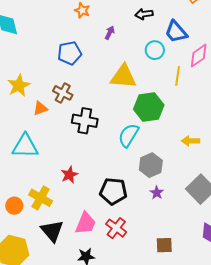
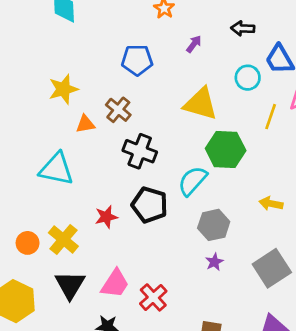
black pentagon: (113, 191) -> (150, 205), moved

